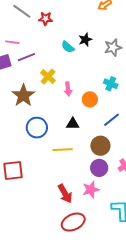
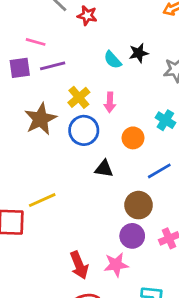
pink arrow: (68, 89) -> (110, 102), moved
blue circle: (37, 128) -> (84, 130), moved
yellow line: (63, 150) -> (42, 200), moved, turned -30

